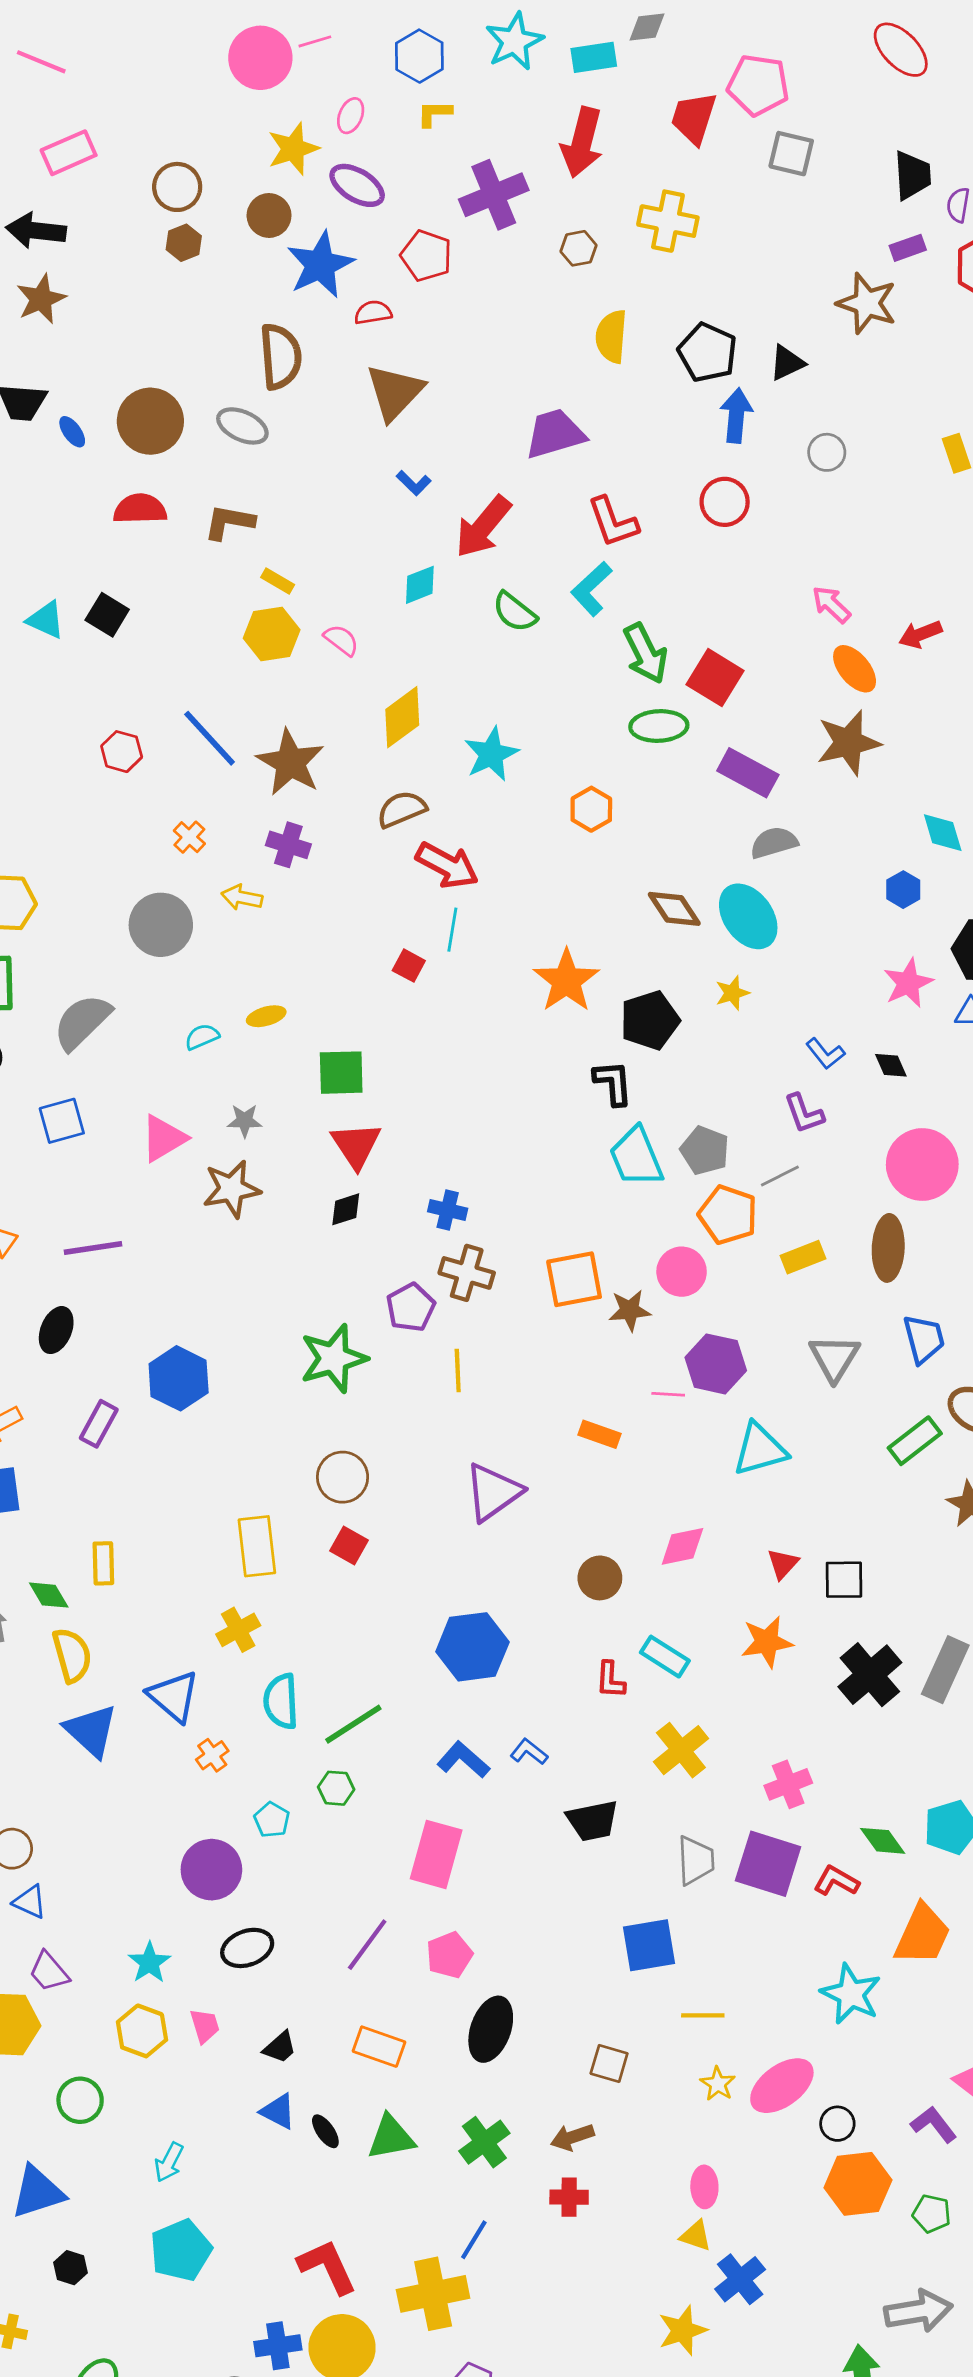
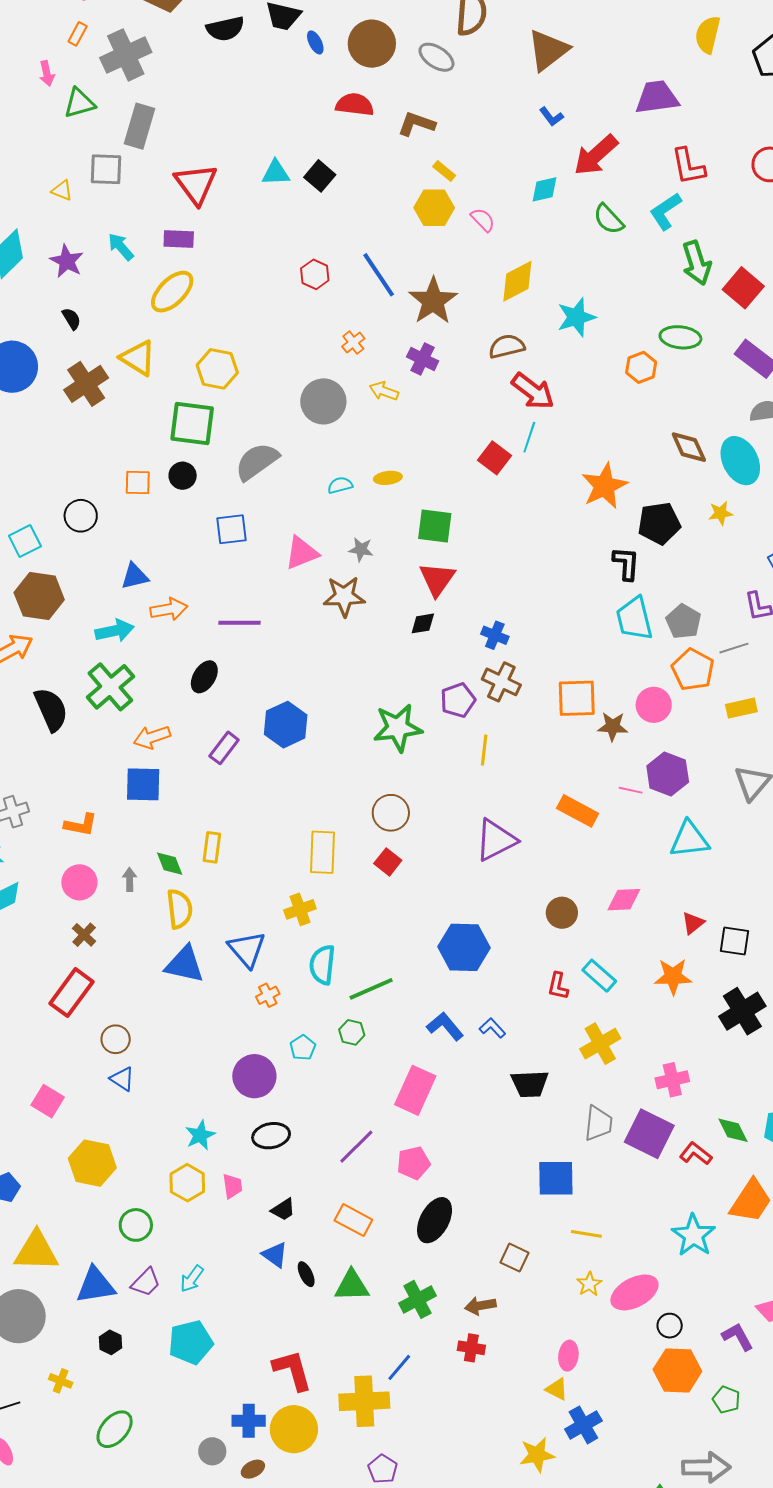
cyan triangle: (46, 620) -> (276, 173), turned -36
green ellipse: (659, 726) -> (680, 337), moved
red square: (409, 966) -> (495, 458), size x1.4
orange rectangle: (599, 1434) -> (578, 811), size x1.4
blue triangle: (91, 1731) -> (185, 964), turned -39
purple trapezoid: (49, 1972) -> (146, 1282), moved, turned -104

